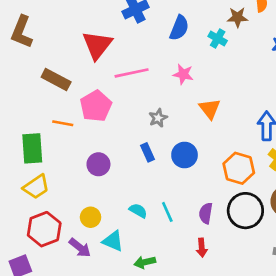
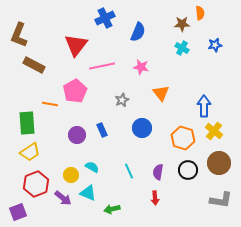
cyan cross: (218, 38) -> (182, 48), moved
brown rectangle: (56, 80) -> (34, 65), moved
blue rectangle: (147, 152) -> (102, 130), moved
cyan semicircle: (138, 211) -> (92, 167), moved
black circle: (245, 211) -> (188, 170), size x0.7

